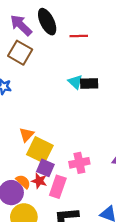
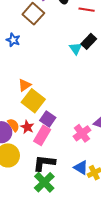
black rectangle: (89, 83) -> (89, 41), moved, turned -56
pink cross: (79, 163) -> (82, 133), moved, turned -36
purple square: (45, 168) -> (48, 119), moved

